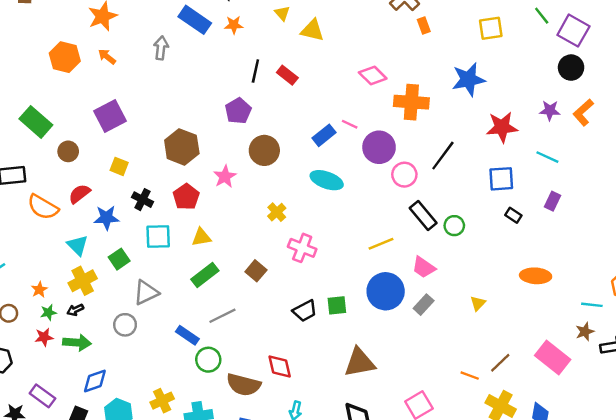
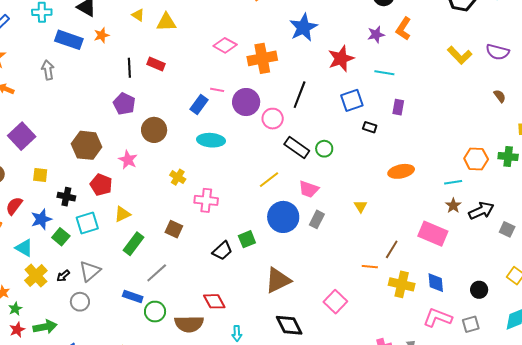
green square: (119, 259) -> (61, 237), moved
black arrow: (75, 310) -> (63, 276), moved

